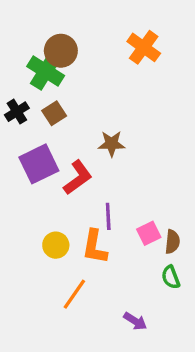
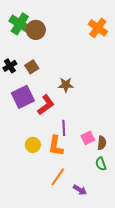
orange cross: (144, 47) -> (98, 28), moved
green cross: (46, 71) -> (20, 24), moved
orange line: (74, 294) -> (58, 177), moved

